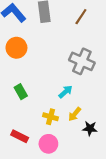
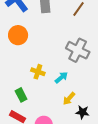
green rectangle: (21, 92) -> (21, 95), moved
yellow cross: (50, 117) -> (38, 72), moved

